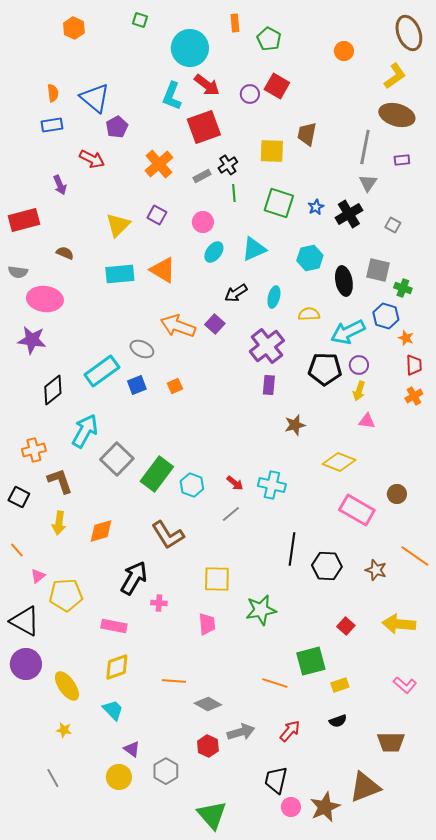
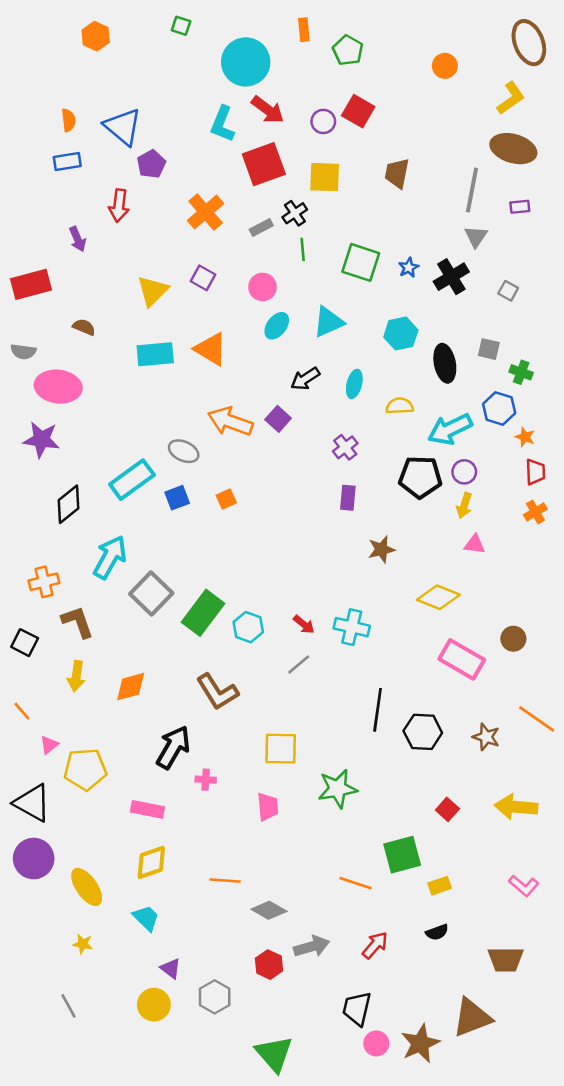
yellow square: (272, 151) -> (325, 177), moved
red arrow: (92, 159) -> (119, 206), turned 70
gray square: (378, 270) -> (489, 349), size x0.7
purple cross: (267, 346) -> (345, 447), size x0.6

